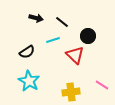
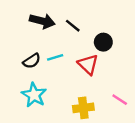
black arrow: (36, 18) -> (42, 21), size x1.5
cyan line: (53, 40) -> (55, 57), moved

